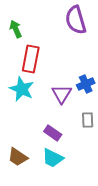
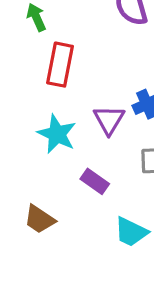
cyan star: (22, 89) -> (57, 134), moved
cyan trapezoid: (53, 158) -> (131, 232), moved

